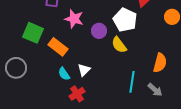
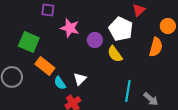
orange rectangle: (58, 47) -> (45, 66), moved
orange semicircle: (160, 63) -> (156, 47), moved

